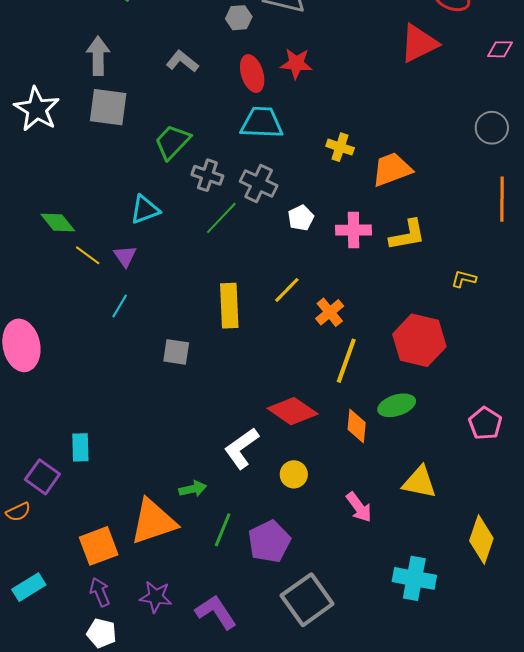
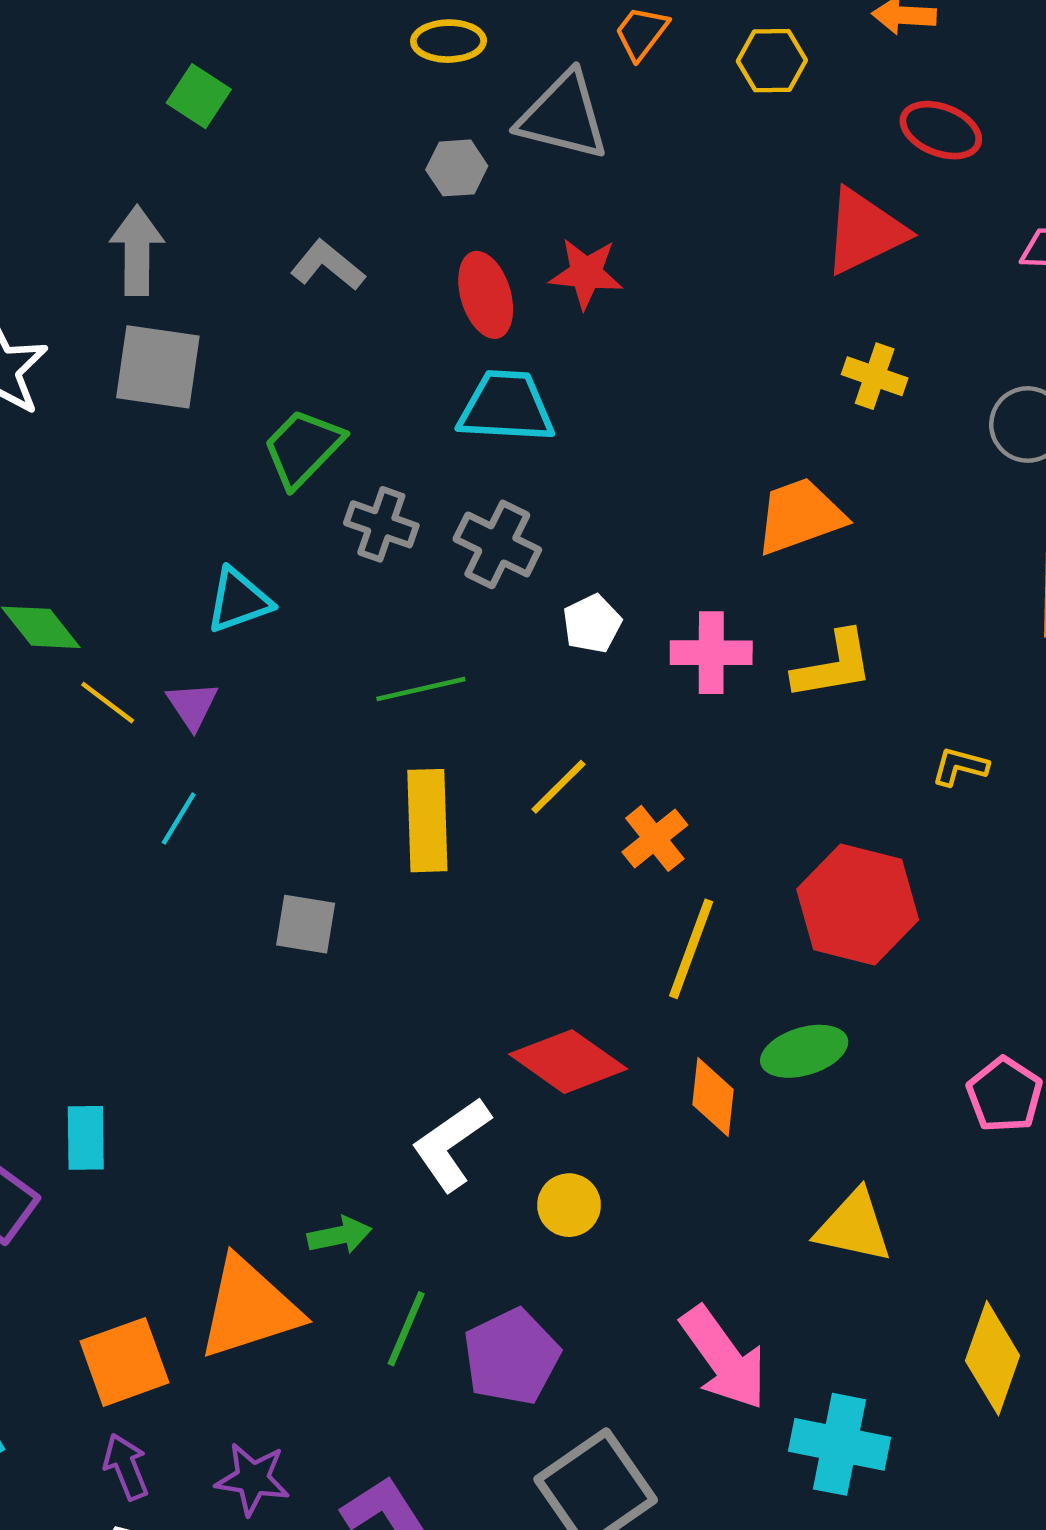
yellow cross: (340, 147) -> (875, 376), moved
green line: (221, 218) -> (421, 689), moved, turned 33
pink arrow: (359, 507) -> (724, 1358), moved, size x1.5

